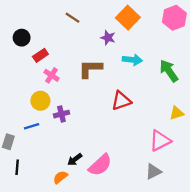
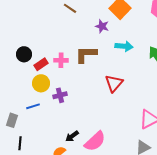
black circle: (22, 38) -> (24, 54), moved
red rectangle: (40, 55) -> (41, 64), moved
pink cross: (51, 75) -> (61, 60), moved, turned -32
red triangle: (121, 101) -> (114, 83), turned -30

